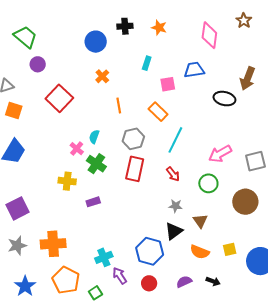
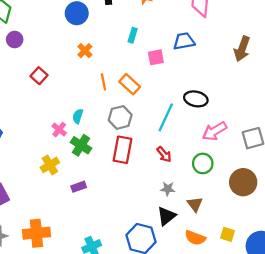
red square: (59, 98) -> (39, 76), size x0.6
black ellipse: (224, 99) -> (196, 99), moved
orange rectangle: (158, 112) -> (130, 84), moved
yellow cross: (67, 181) -> (50, 165), turned -36
yellow square: (230, 249) -> (227, 234), turned 32

